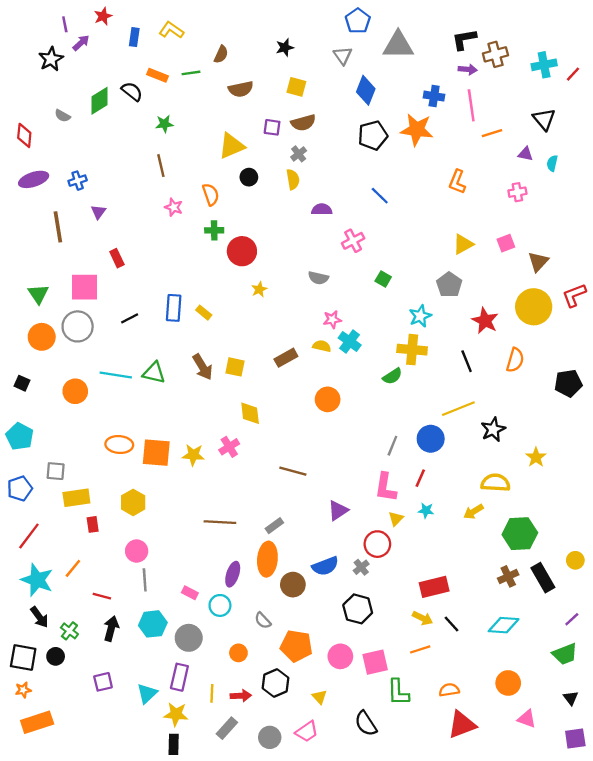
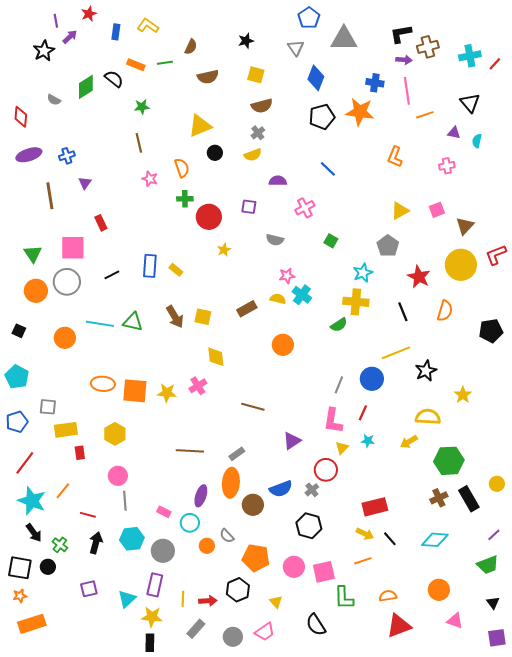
purple square: (272, 127) -> (249, 207), moved
yellow semicircle: (293, 179) -> (253, 155), turned 78
orange circle: (238, 653) -> (207, 546), moved

